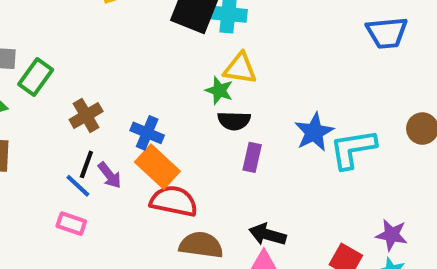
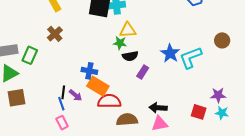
brown cross: (86, 116) -> (55, 34), moved
purple rectangle: (252, 157) -> (143, 72), turned 32
blue line: (78, 186) -> (61, 104), turned 40
pink rectangle: (71, 224) -> (62, 123), turned 56

